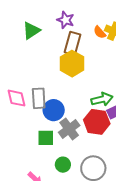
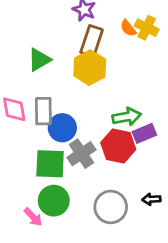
green triangle: (31, 31) -> (39, 60), moved
green square: (46, 138) -> (50, 164), size x1.4
green circle: (63, 165) -> (54, 201), moved, size x1.5

